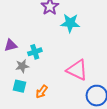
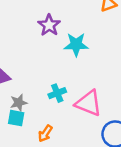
cyan cross: (35, 52) -> (57, 93), moved
cyan square: (20, 86) -> (16, 118), moved

